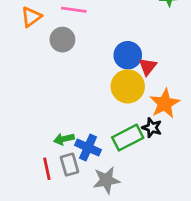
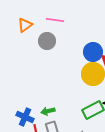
blue cross: (88, 148) -> (25, 117), moved

